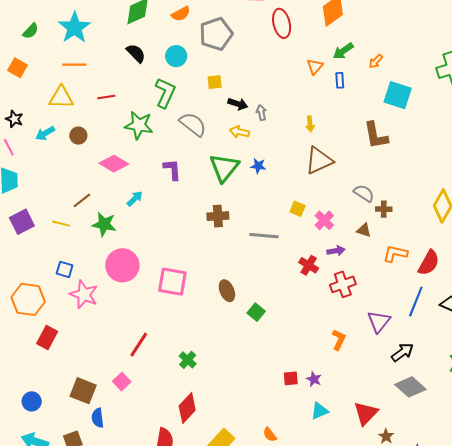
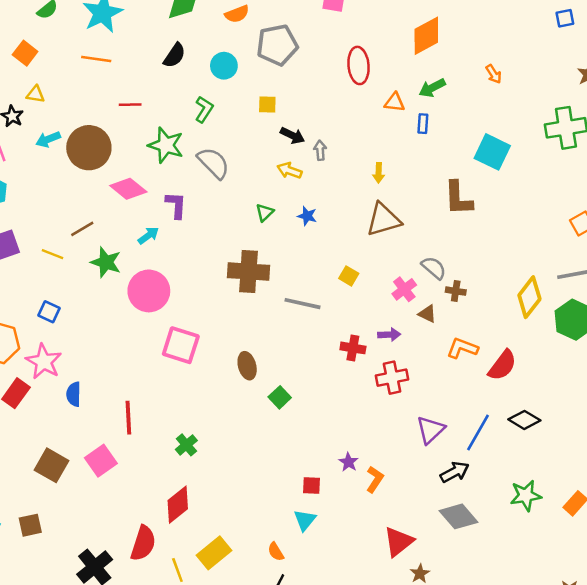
red ellipse: (282, 23) -> (359, 65), moved
black semicircle: (136, 53) -> (174, 55), turned 70
orange arrow: (376, 61) -> (494, 74), moved, turned -84
orange triangle: (315, 67) -> (394, 102), turned 48
green L-shape: (165, 93) -> (204, 109), size x0.7
yellow triangle: (61, 97) -> (35, 94), moved, size x0.6
gray semicircle: (193, 124) -> (213, 163), moved
brown circle: (78, 136) -> (89, 148), size x2.0
green triangle: (224, 168) -> (265, 212), size x0.5
purple L-shape: (172, 169) -> (176, 205), moved
brown cross: (218, 216) -> (249, 271), size x1.5
pink cross: (324, 220) -> (404, 289), moved
pink circle: (122, 265) -> (149, 291), moved
red cross: (309, 265) -> (353, 348), turned -30
pink star: (84, 294) -> (44, 362), moved
blue line: (416, 302) -> (478, 432), moved
orange L-shape: (339, 340) -> (375, 479), moved
red line: (139, 345) -> (128, 418), turned -44
purple star: (314, 379) -> (349, 462), moved
pink square: (122, 382) -> (101, 461), size x1.4
cyan triangle: (320, 411) -> (305, 520), moved, turned -36
blue semicircle: (98, 418) -> (74, 394), moved

